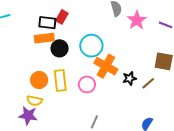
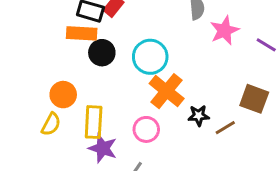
yellow rectangle: (60, 81) -> (94, 122), moved
pink circle: (87, 84) -> (146, 129), moved
yellow semicircle: (34, 101) -> (51, 124), turned -84
purple star: (28, 116) -> (103, 148), moved

